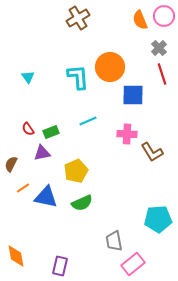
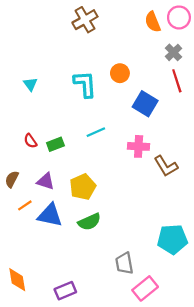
orange circle: (110, 67) -> (120, 73), size x0.6
blue square: (133, 95) -> (145, 104), turned 30
purple triangle: (42, 153) -> (46, 181), moved, turned 30
purple rectangle: (60, 266) -> (65, 291), turned 54

